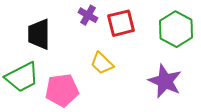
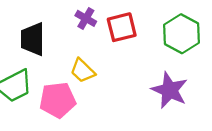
yellow trapezoid: (102, 63) -> (83, 71), moved

